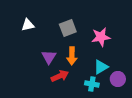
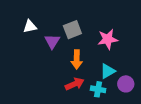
purple triangle: (49, 57) -> (52, 41), moved
red arrow: (60, 76) -> (75, 84), moved

